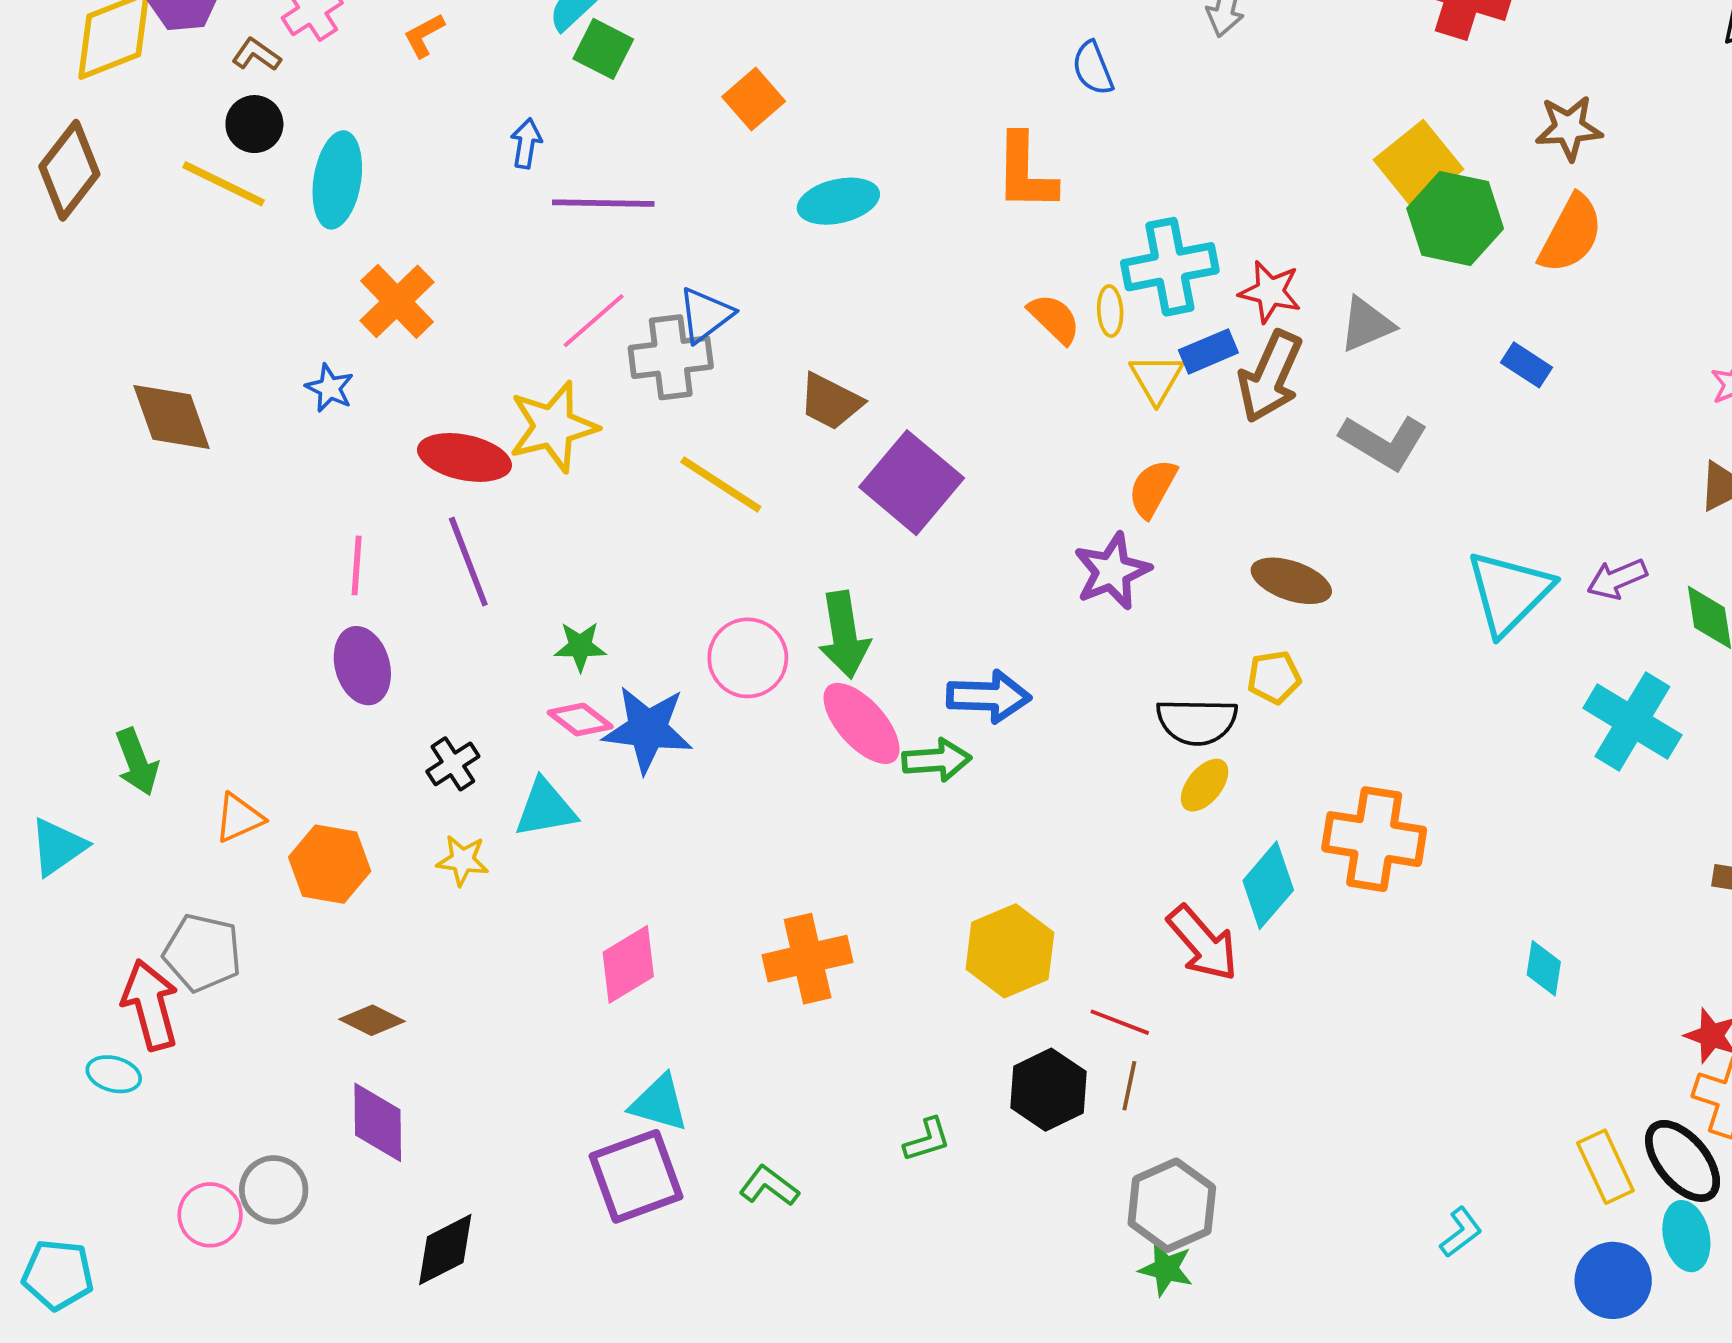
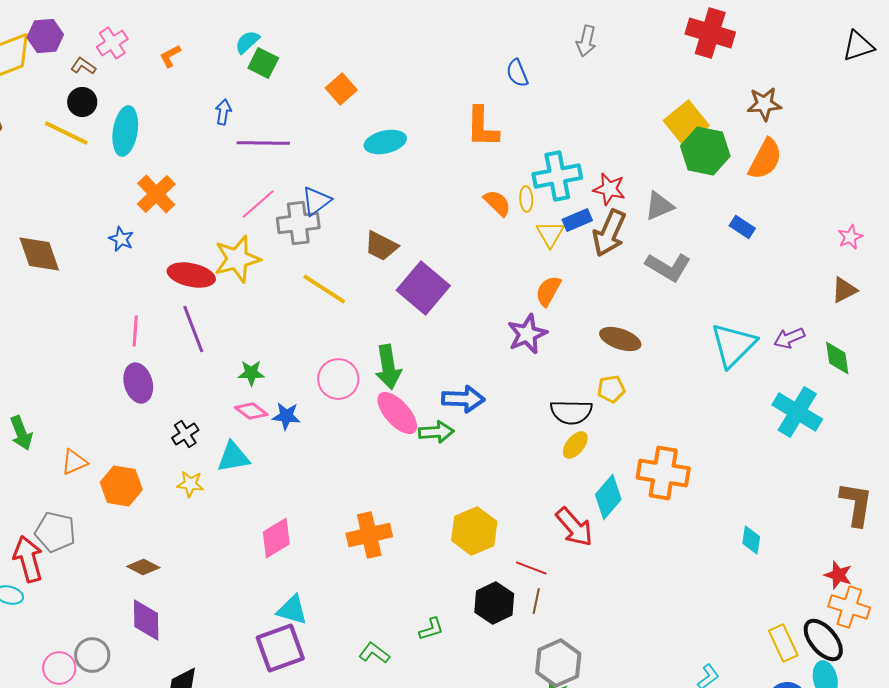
blue star: (648, 729) -> (286, 416), size x0.6
green L-shape: (769, 1186) -> (374, 653), moved

